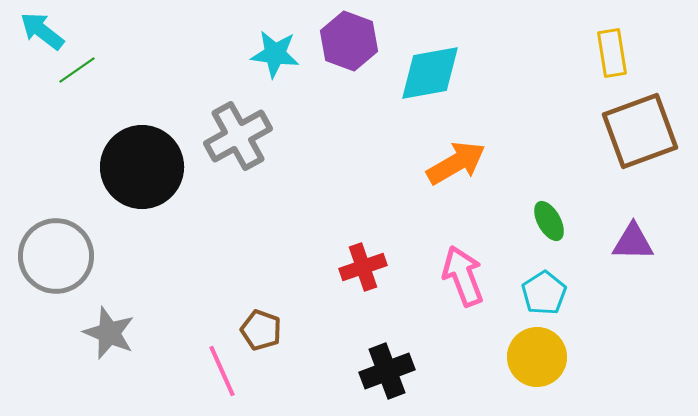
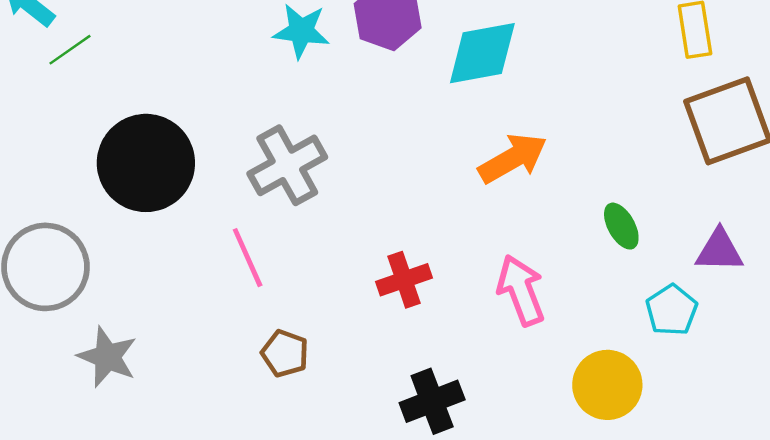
gray cross: (238, 136) -> (287, 165), moved
cyan pentagon: (544, 293) -> (672, 310), moved
pink line: (222, 371) -> (248, 258), moved

